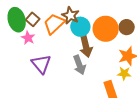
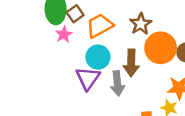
brown star: (70, 15) -> (141, 24), moved
cyan circle: (80, 27) -> (98, 57), moved
purple triangle: (41, 64) -> (88, 78), moved

